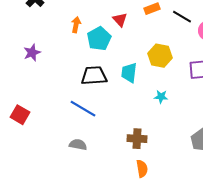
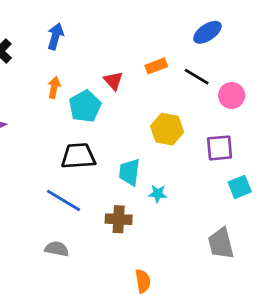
cyan trapezoid: (129, 73) -> (129, 172), moved
cyan star: (161, 97) -> (158, 194), moved
brown cross: (137, 139) -> (119, 219), moved

